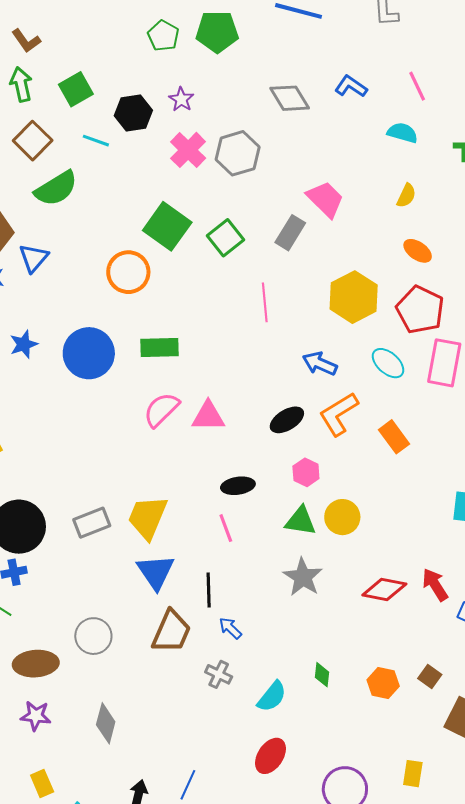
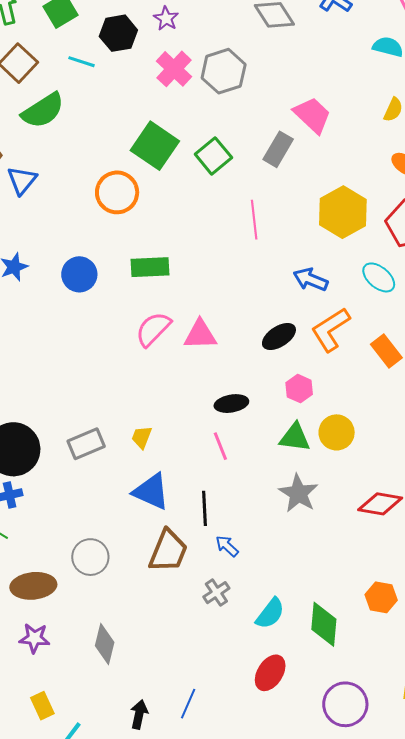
blue circle: (89, 353) -> (79, 274), size x0.7
yellow trapezoid: (147, 517) -> (142, 437), size x0.5
blue triangle: (156, 572) -> (151, 491), turned -30
gray cross: (219, 674) -> (216, 593), turned 32
green diamond: (322, 675) -> (324, 624), moved, size x1.8

